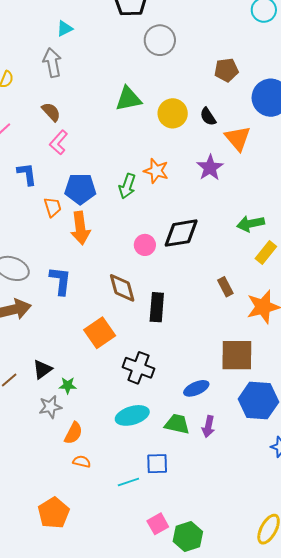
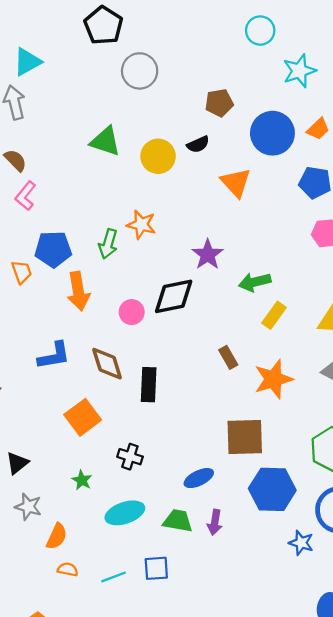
cyan triangle: (65, 29) -> (27, 62), size x1.5
green triangle: (128, 99) -> (105, 141), turned 32
black semicircle: (208, 117) -> (198, 144), moved, turned -78
purple star: (210, 168) -> (208, 255), moved
orange arrow: (80, 228) -> (78, 291), moved
blue L-shape: (60, 281) -> (54, 356), moved, turned 76
black cross: (139, 368) -> (130, 457), size x0.7
green star: (68, 385) -> (82, 480), moved, turned 30
gray star: (50, 407) -> (28, 507), turned 30
cyan line: (128, 482) -> (114, 577), moved

